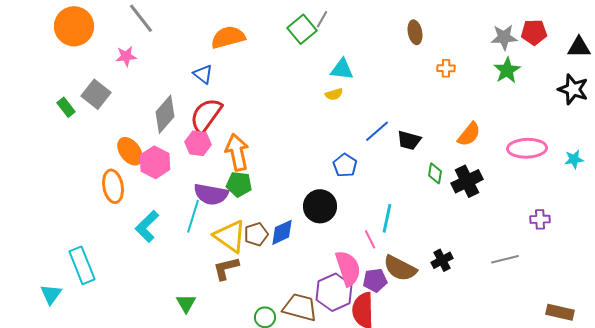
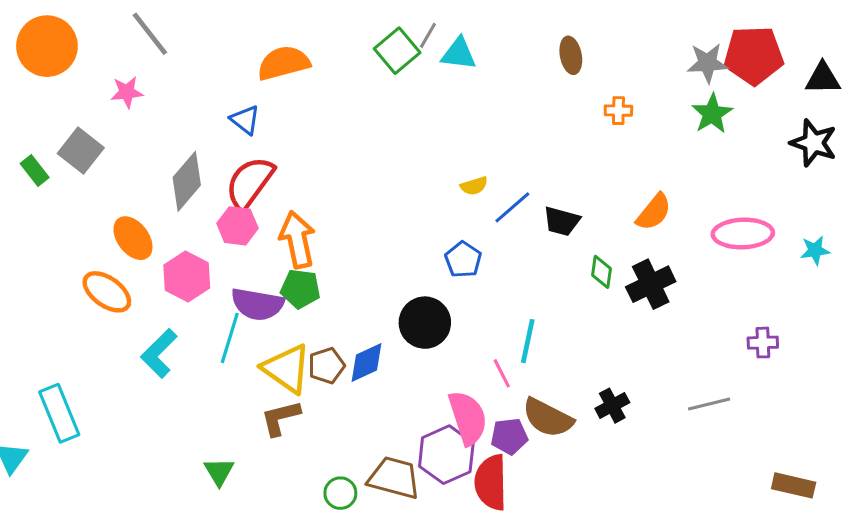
red pentagon: (534, 32) -> (754, 55), size x1.5
cyan triangle: (342, 69) -> (459, 54), moved
yellow semicircle: (334, 94) -> (474, 186), moved
pink hexagon: (155, 162) -> (187, 277), moved
orange ellipse: (113, 186) -> (107, 292), turned -44

